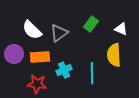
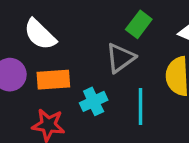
gray triangle: (59, 33) -> (120, 58), moved

